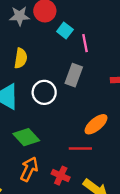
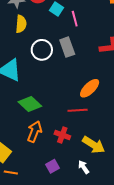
yellow semicircle: (21, 58) -> (21, 24), moved
gray rectangle: (74, 75) -> (67, 47), turned -36
white circle: (44, 92) -> (42, 50), moved

